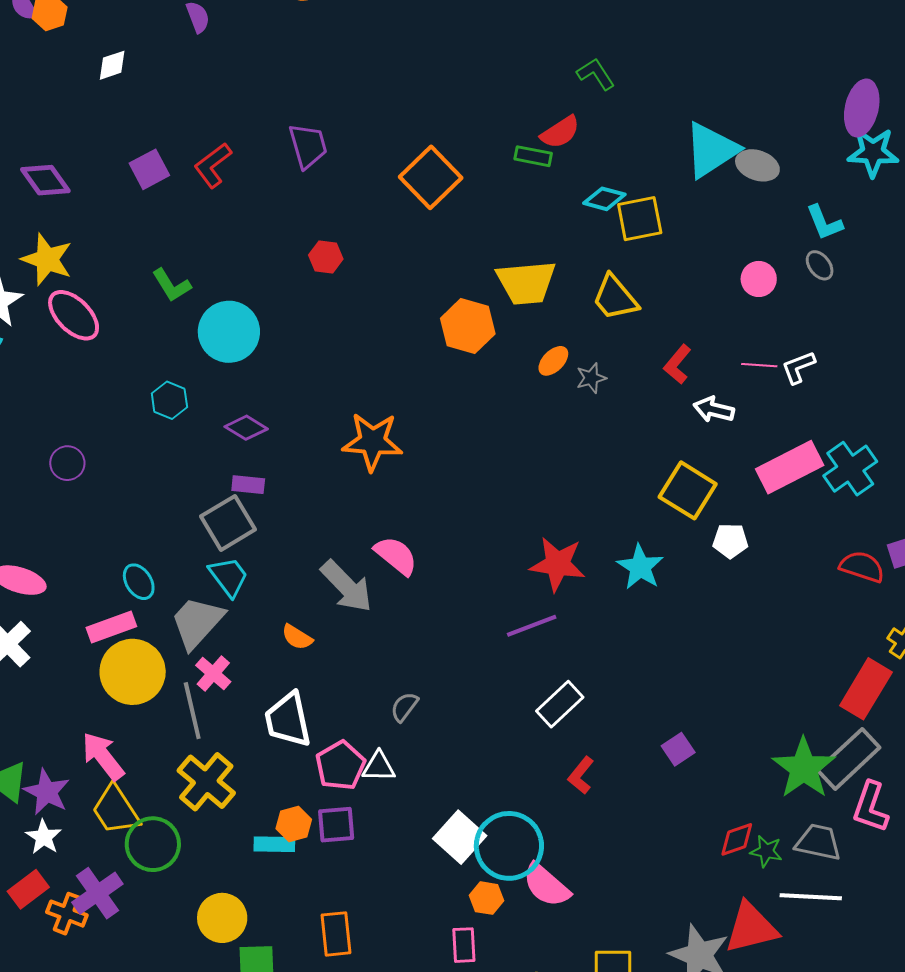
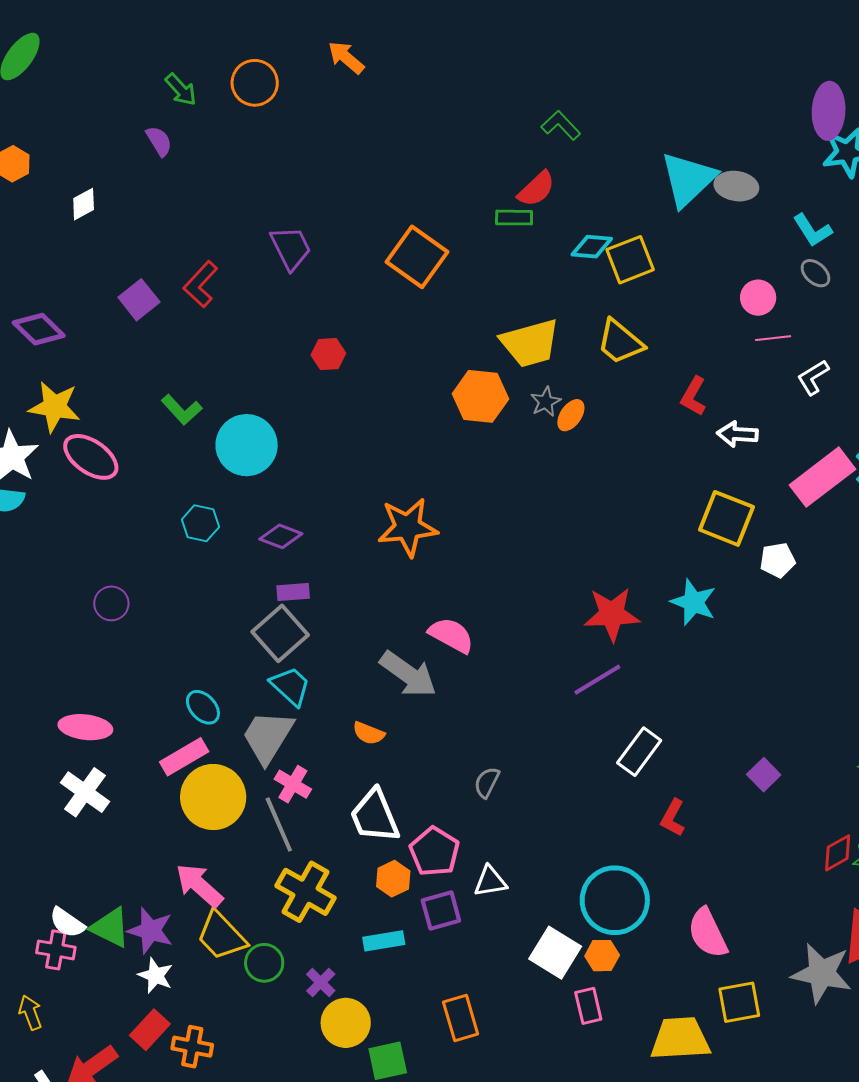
pink line: (759, 365) -> (773, 338), moved
gray star: (591, 378) -> (546, 402), moved
white triangle: (379, 767) -> (490, 881), moved
orange hexagon: (294, 824) -> (393, 879), moved
white square: (460, 837) -> (555, 953), moved
green circle: (153, 844) -> (264, 963), size x0.7
pink semicircle: (546, 885) -> (708, 933), moved, turned 34
purple cross: (97, 893) -> (321, 982), moved, size x0.6

